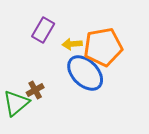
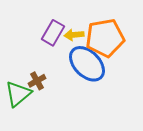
purple rectangle: (43, 30) -> (53, 33), moved

